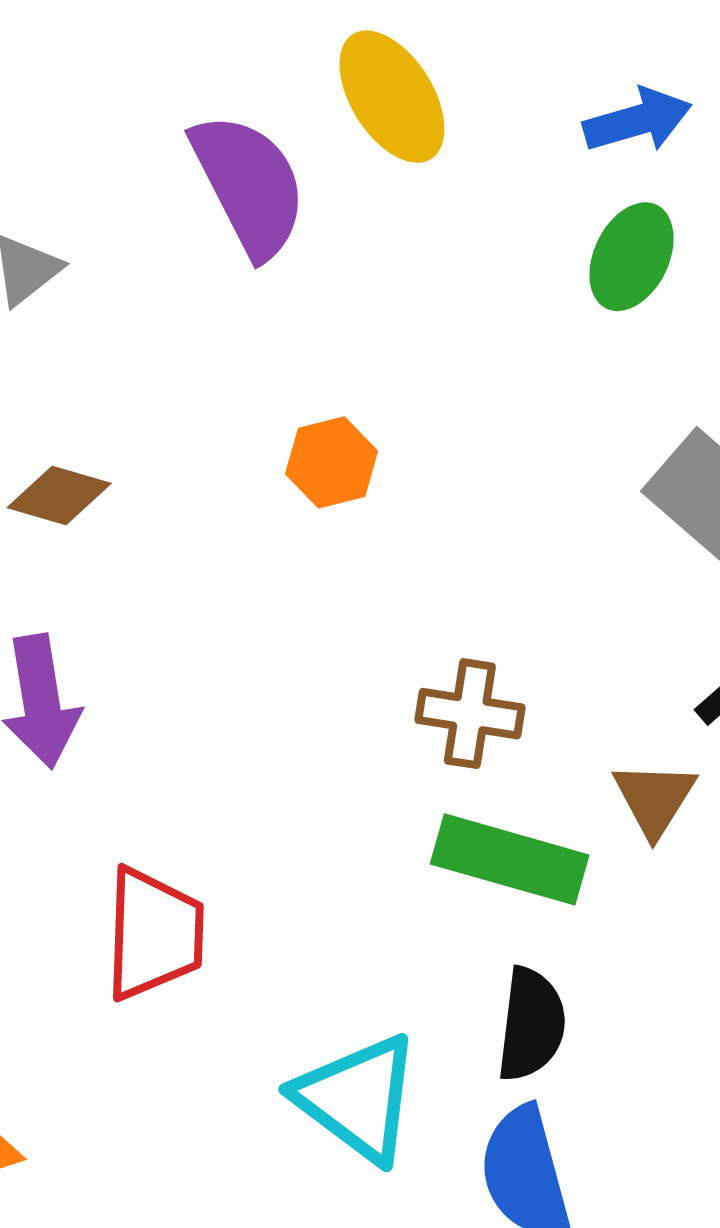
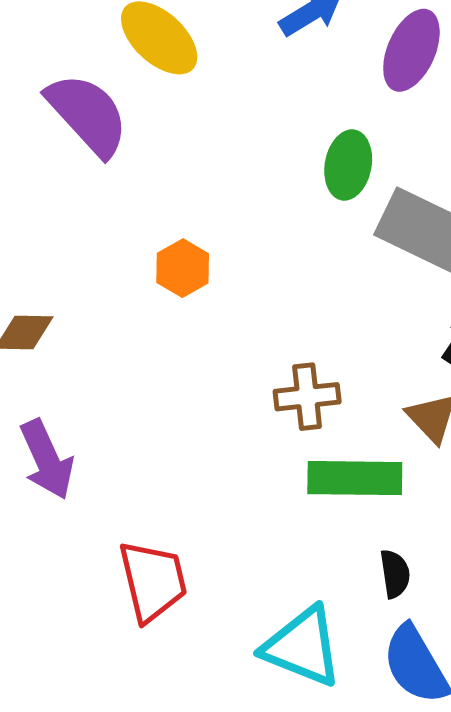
green ellipse: (632, 257) -> (348, 165), moved
black semicircle: (531, 1024) -> (395, 574), size x0.7

